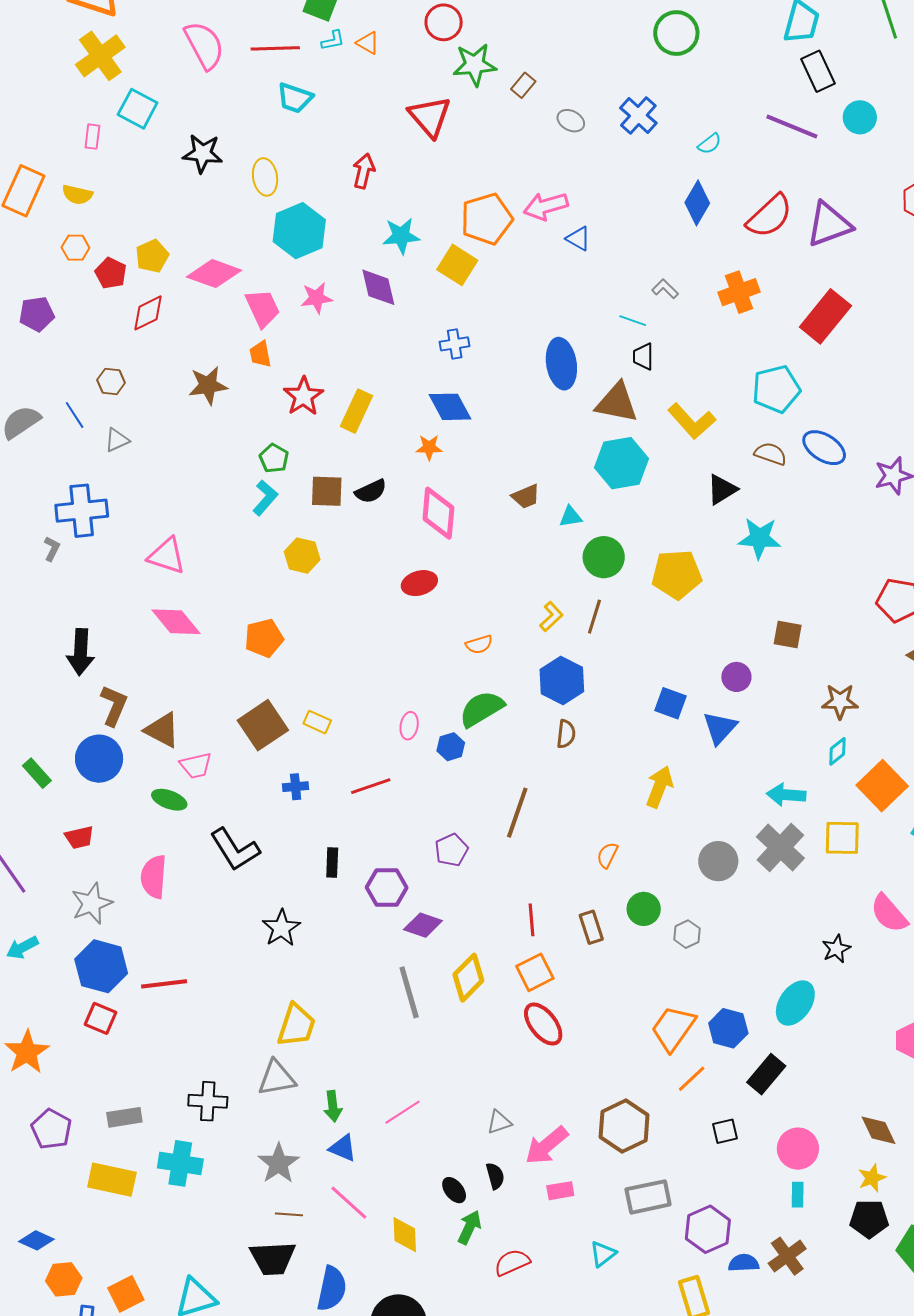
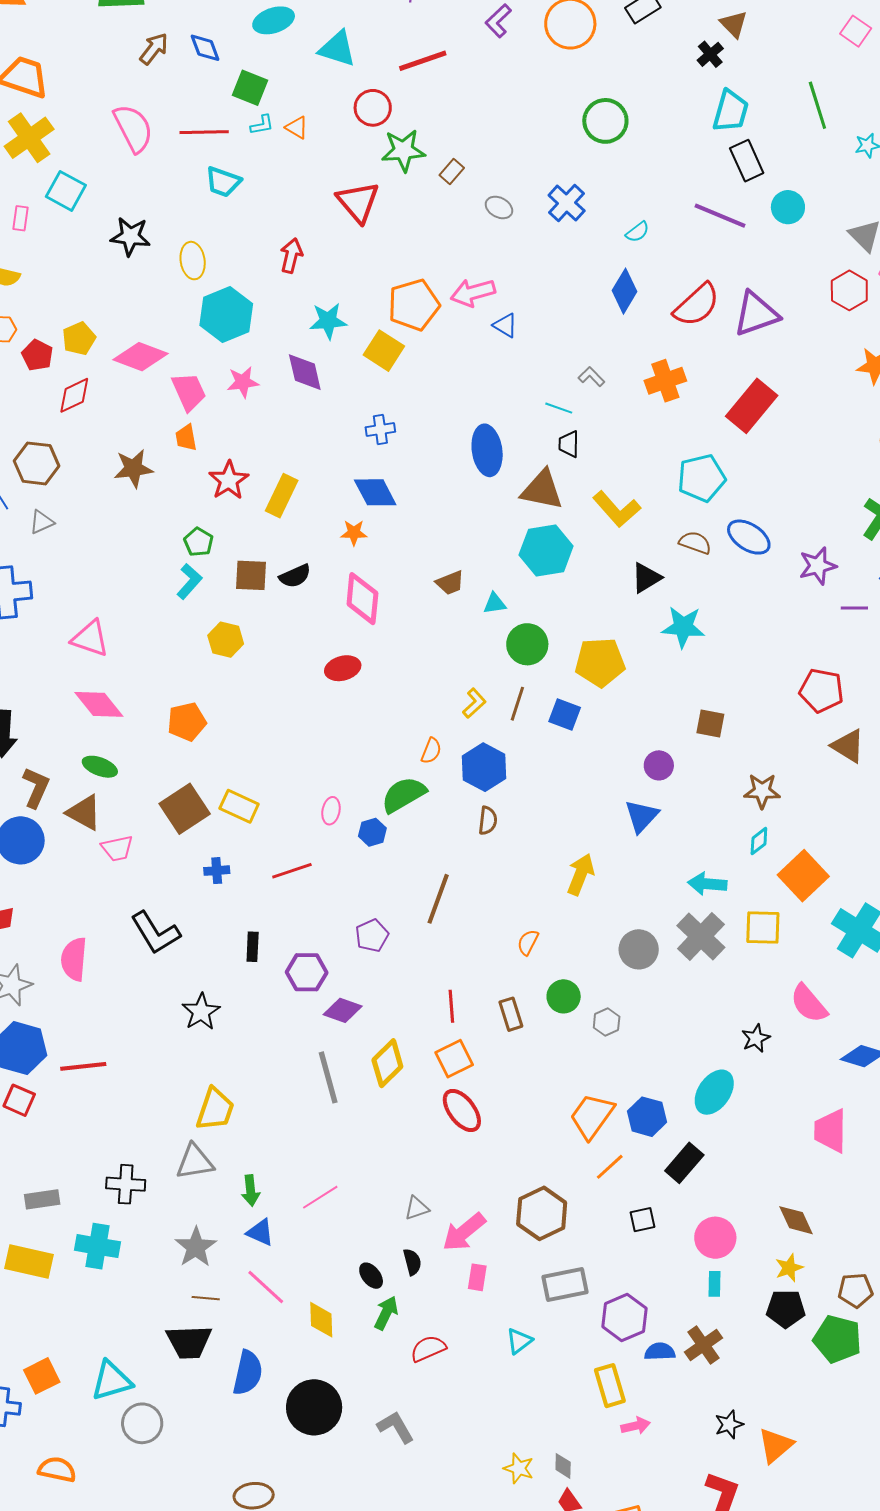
brown hexagon: (111, 381) -> (36, 463), size x1.6
orange semicircle: (479, 644) -> (431, 751), moved, turned -52
blue square: (670, 703) -> (565, 715), moved
yellow rectangle: (317, 722) -> (239, 806), size x1.4
green ellipse: (169, 800) -> (100, 767), moved
pink rectangle: (560, 1191) -> (477, 1277), turned -72

